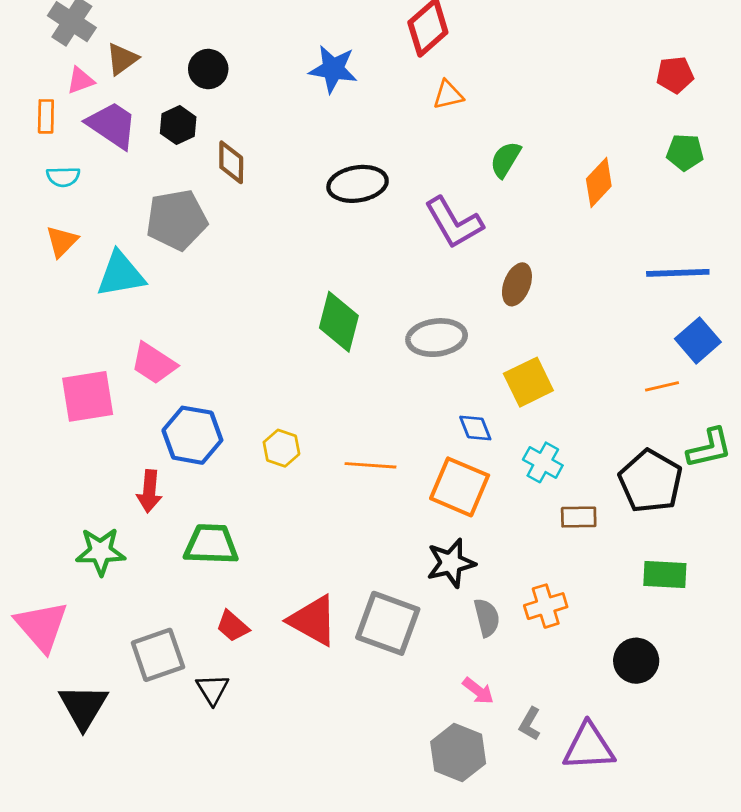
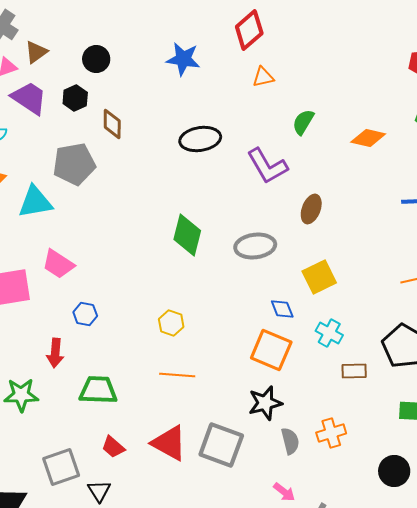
orange diamond: (599, 182) -> (368, 138), turned 60
blue hexagon: (192, 435) -> (85, 314), size x0.6
yellow hexagon: (281, 448) -> (171, 323), moved
orange line: (370, 465) -> (177, 375), moved

